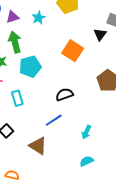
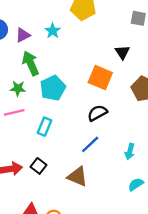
black triangle: (100, 34) -> (122, 52), moved
orange square: (73, 51) -> (100, 78), moved
cyan rectangle: (17, 98) -> (44, 127), turned 49

